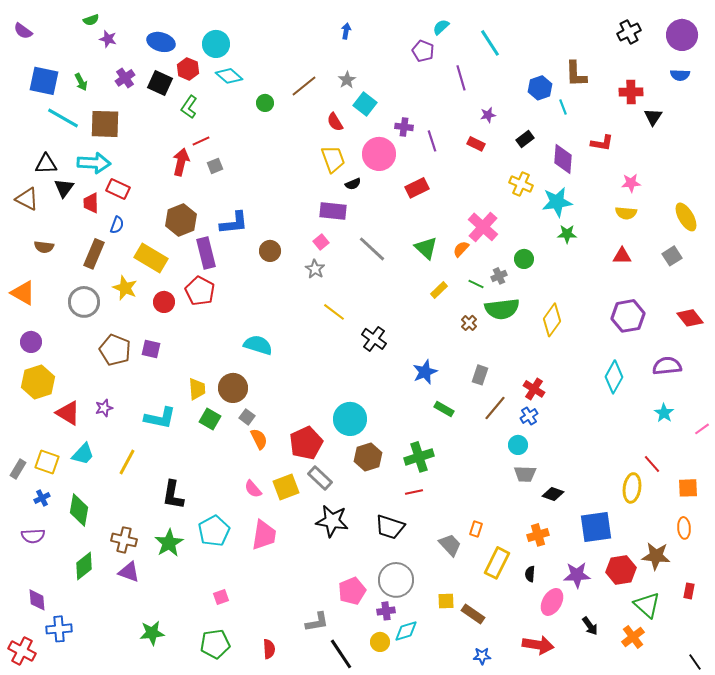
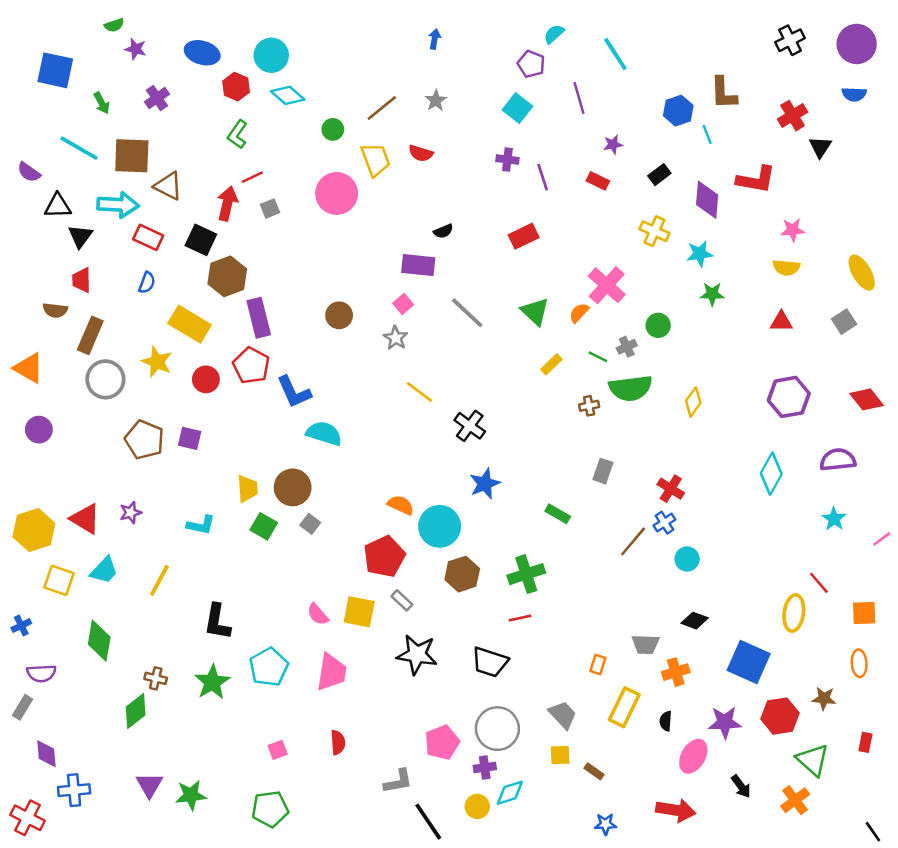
purple semicircle: (23, 31) -> (29, 172), moved
blue square: (44, 81) -> (55, 70), moved
black square: (160, 83) -> (201, 240), moved
red cross: (631, 92) -> (793, 116), turned -30
cyan square: (365, 104) -> (517, 108), moved
red semicircle: (335, 122) -> (421, 153), turned -42
red L-shape: (602, 143) -> (756, 180), size x1.4
pink circle: (379, 154) -> (337, 193), moved
yellow trapezoid: (333, 159) -> (376, 160), moved
brown triangle: (27, 199) -> (168, 186), moved
cyan star: (557, 202) -> (700, 254), size x0.7
red trapezoid: (91, 203) -> (82, 280), moved
blue L-shape: (234, 223) -> (294, 392), moved, turned 72
brown rectangle: (94, 254) -> (90, 335), moved
yellow diamond: (552, 320) -> (693, 402), size x0.7
brown cross: (469, 323) -> (589, 406), turned 35
blue star: (425, 372) -> (485, 484), moved
yellow hexagon: (38, 382) -> (34, 530), moved
brown line: (495, 408) -> (633, 541), moved
cyan L-shape: (160, 418) -> (201, 525), size x0.7
orange semicircle: (259, 439) -> (401, 505), moved, turned -40
cyan circle: (518, 445) -> (687, 559), moved
gray rectangle: (18, 469) -> (23, 707), moved
gray trapezoid: (525, 474) -> (646, 644), moved
gray rectangle: (320, 478) -> (402, 600), size x0.7
yellow square: (286, 487) -> (359, 612), turned 32
blue cross: (42, 498) -> (21, 626), moved
blue square: (596, 527) -> (749, 662), turned 32
brown cross: (124, 540) -> (156, 678), size x0.7
gray trapezoid: (450, 545) -> (563, 715), moved
brown star: (656, 556) -> (824, 698), size x0.7
green diamond: (84, 566) -> (136, 711), moved
purple triangle: (129, 572) -> (149, 785), moved, turned 40
brown rectangle: (473, 614) -> (594, 771), size x0.7
red semicircle: (269, 649) -> (338, 742), moved

